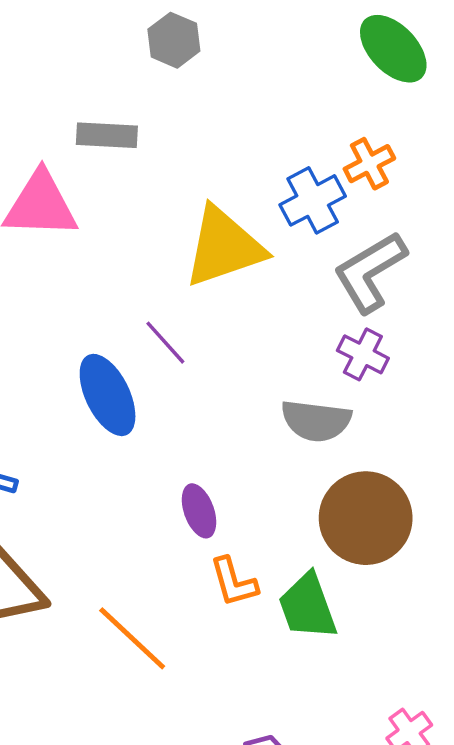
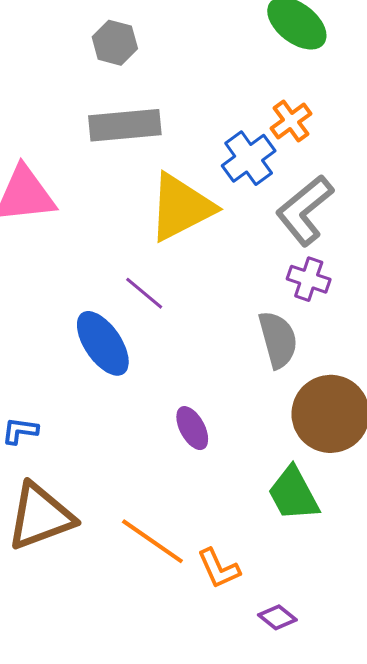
gray rectangle: (107, 135) -> (125, 125), moved, size x1.4
gray semicircle: (316, 421) -> (278, 340), turned -104
orange L-shape: (234, 582) -> (219, 569), moved

